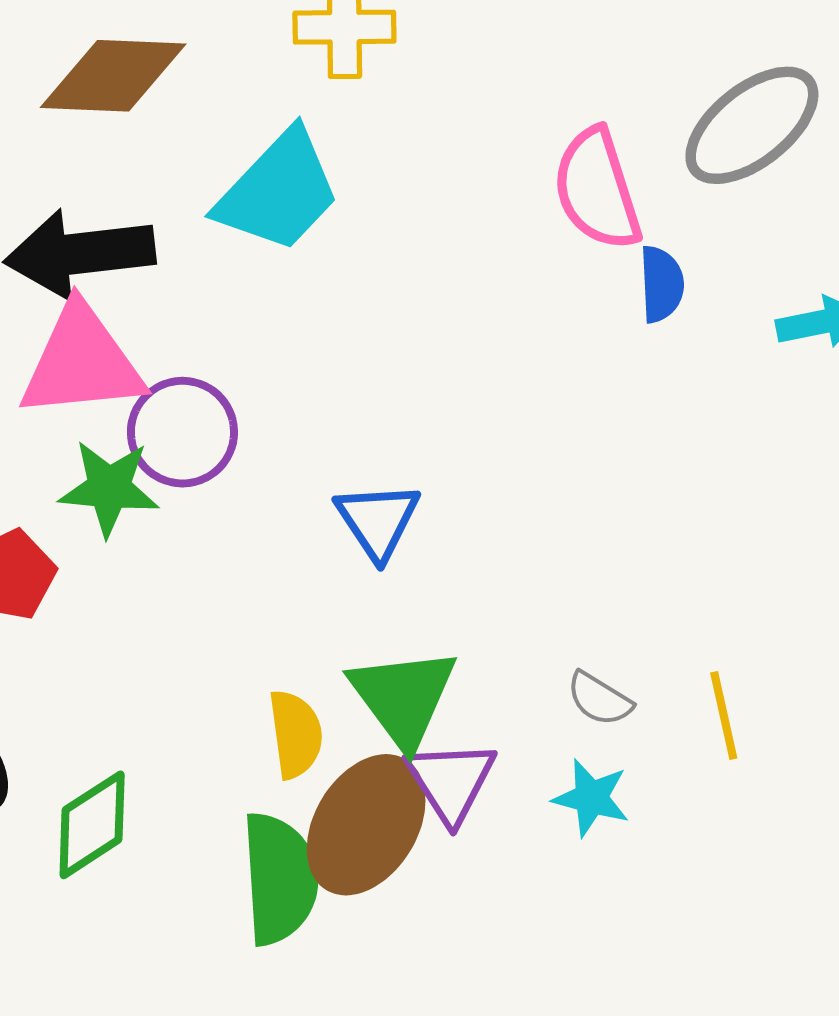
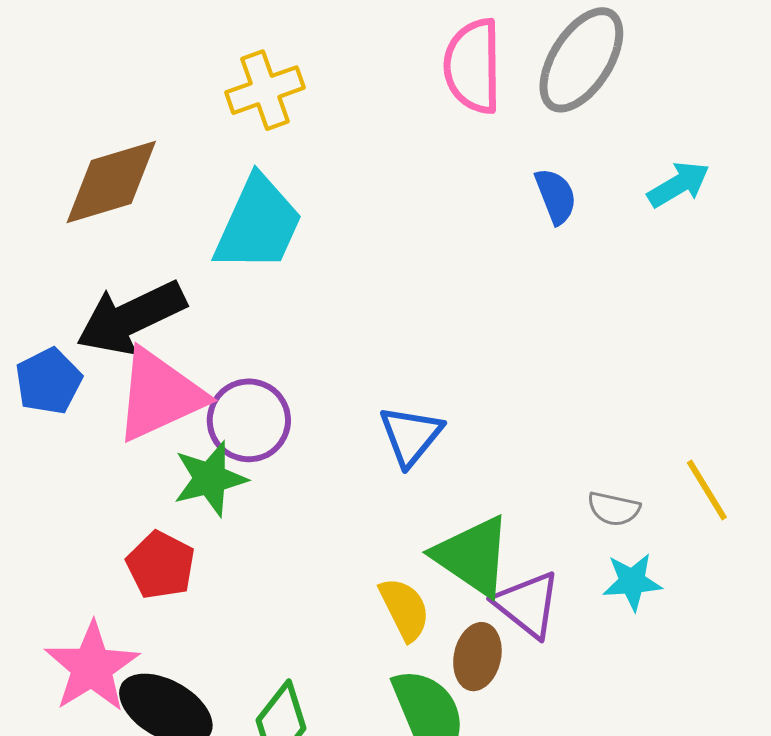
pink semicircle: (597, 189) -> (473, 66), moved, turned 36
blue triangle: (378, 521) -> (411, 436), turned 32
brown ellipse: (366, 825) -> (477, 657), size x0.6

